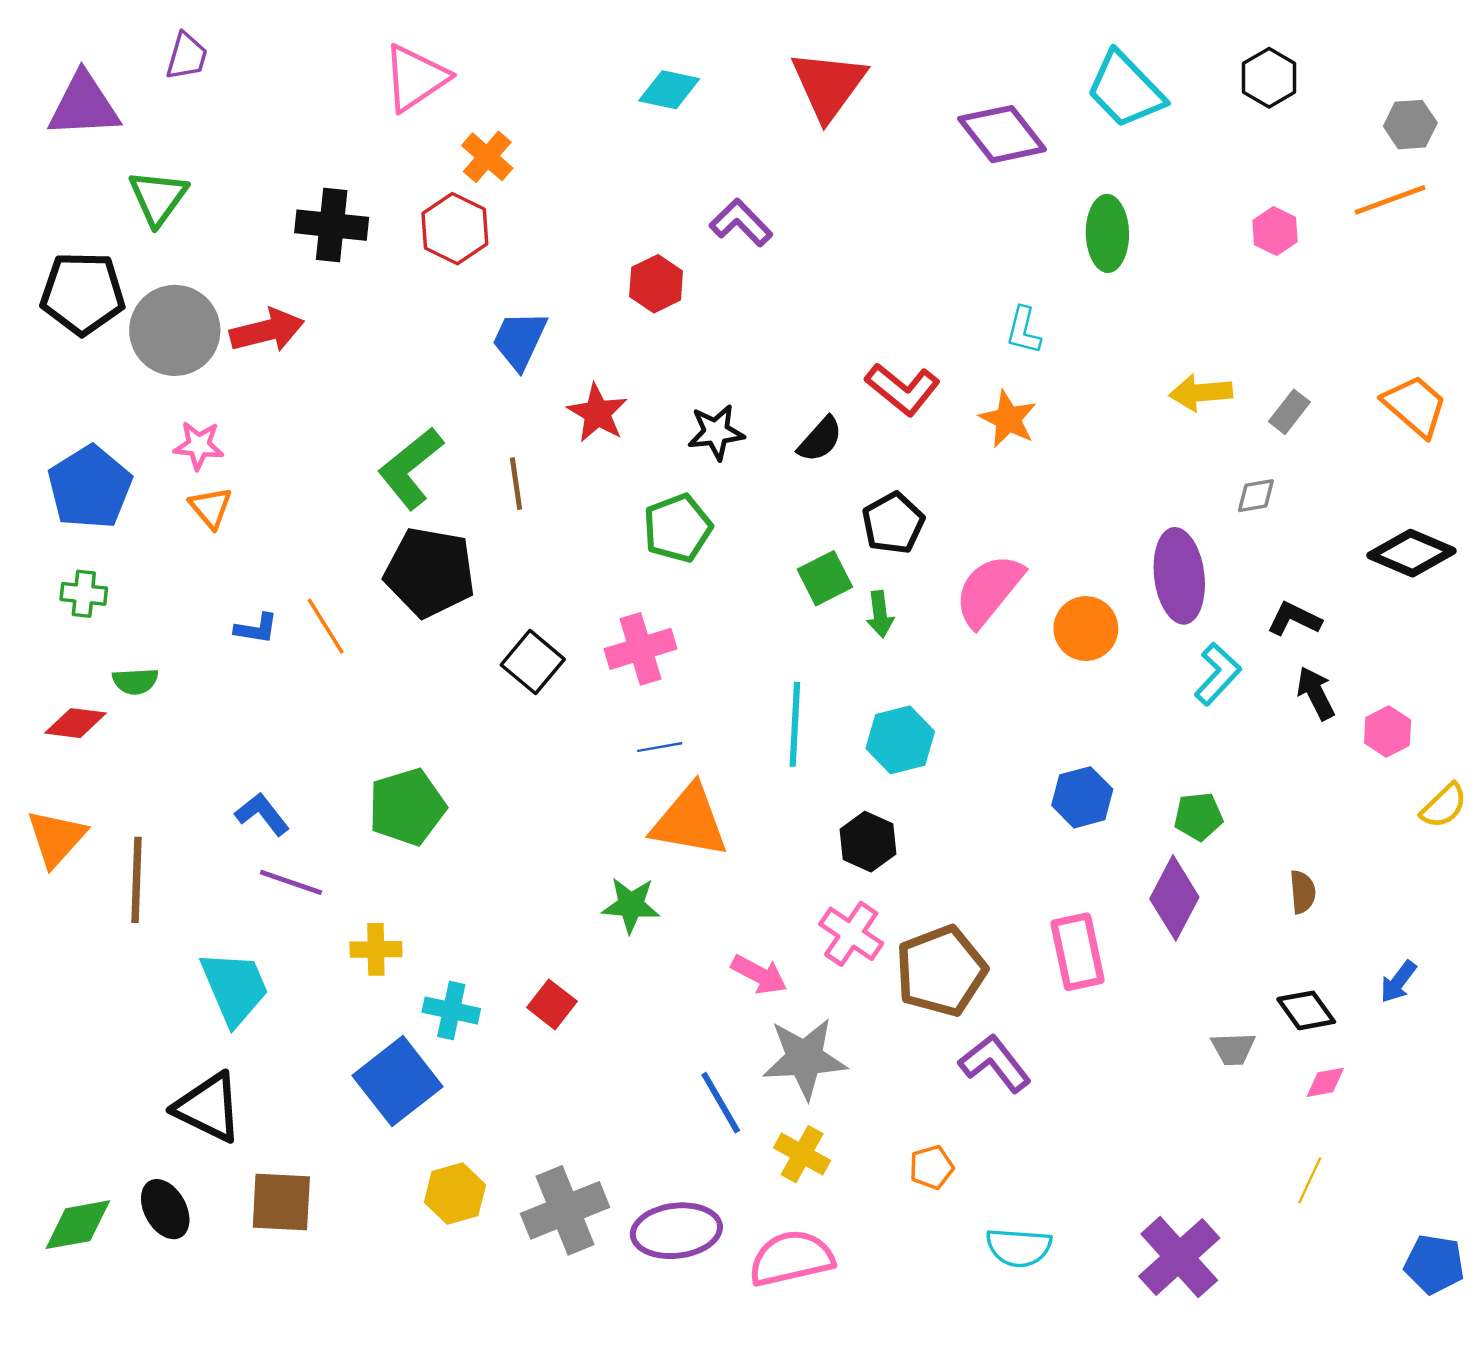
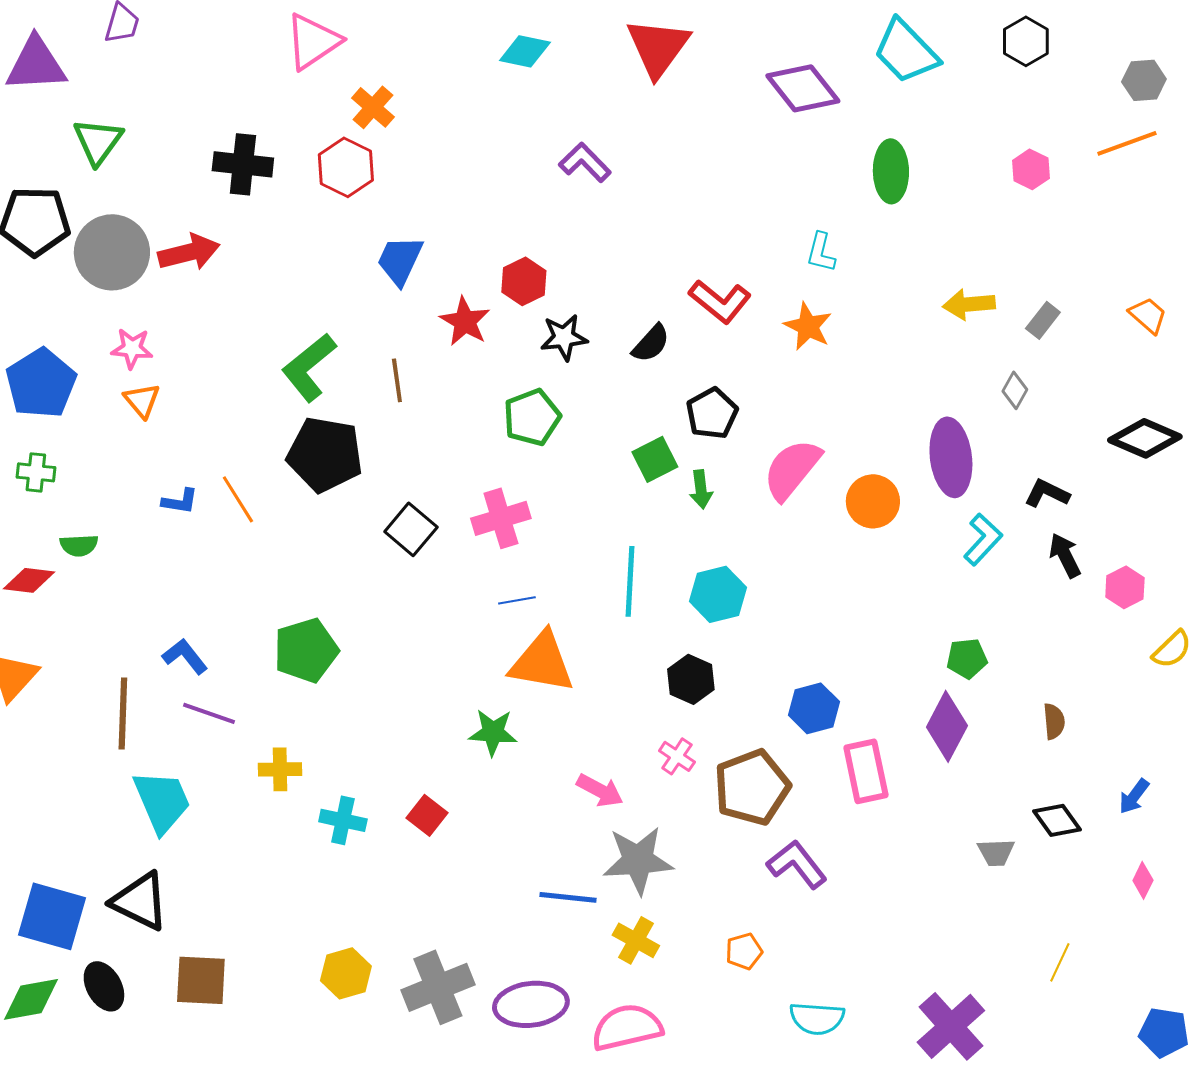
red hexagon: (656, 284) -> (524, 281), moved
orange trapezoid: (1415, 406) -> (1148, 315), size x0.7
gray diamond: (1256, 496) -> (1015, 390), turned -51
blue hexagon: (1082, 797) -> (814, 708), moved
brown line: (136, 880) -> (123, 713), moved
pink cross: (851, 934) -> (677, 756), size x0.7
blue square: (397, 1081) -> (52, 916), moved, turned -36
pink diamond: (1325, 1082) -> (1143, 880), moved, turned -54
blue line: (721, 1103) -> (568, 897), turned -54

